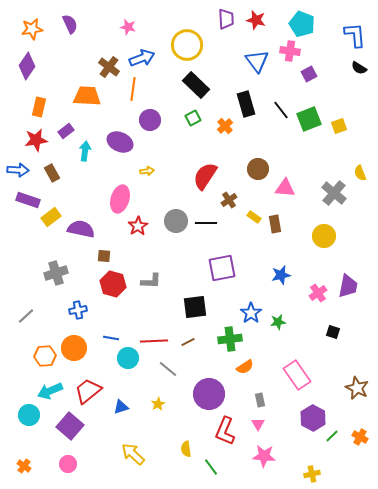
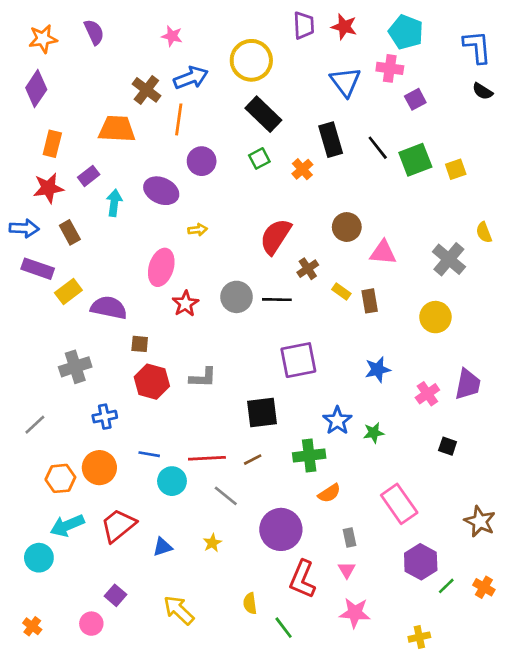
purple square: (70, 426) -> (116, 595), moved, size x0.6

